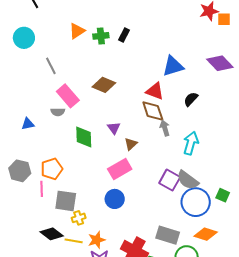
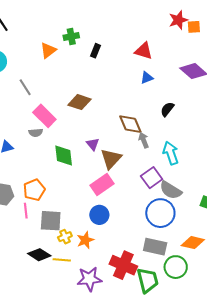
green cross: (101, 36) -> (71, 37), moved
blue triangle: (173, 66) -> (147, 78), size x0.6
red triangle: (155, 91) -> (144, 51), moved
cyan arrow: (191, 143) -> (171, 153), turned -30
brown triangle: (131, 144) -> (111, 159), size x1.6
purple square: (170, 180) -> (152, 178), moved, turned 30
blue circle: (196, 202) -> (160, 213), moved
orange star: (97, 240) -> (85, 240), moved

